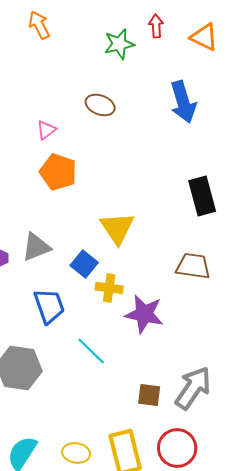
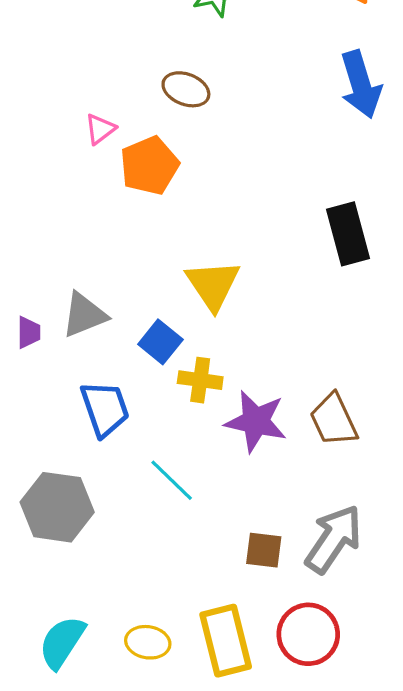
blue arrow: (183, 102) -> (361, 85), moved
orange pentagon: (58, 172) -> (149, 166), moved, turned 30
brown trapezoid: (193, 266) -> (334, 420), moved, turned -123

